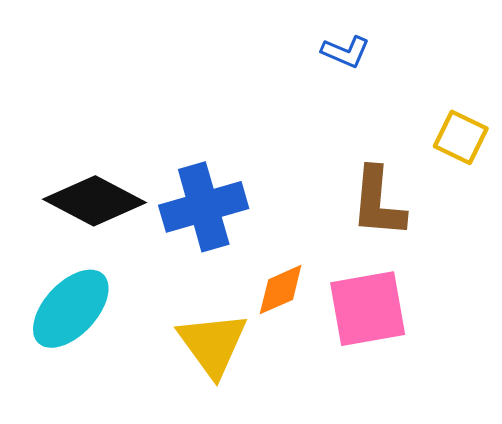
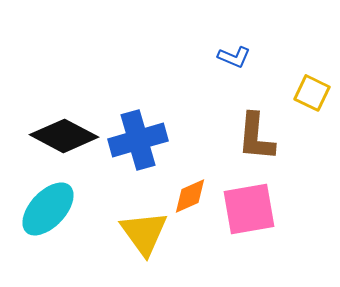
blue L-shape: (346, 52) -> (234, 57), moved

